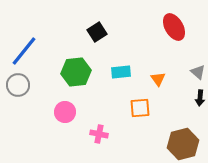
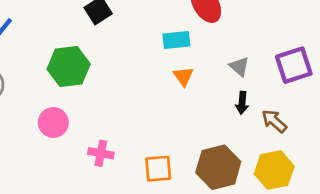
cyan rectangle: (121, 72) -> (176, 40), moved
orange square: (140, 108) -> (158, 169), moved

